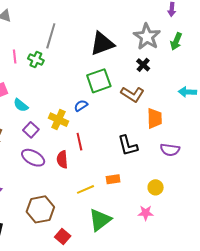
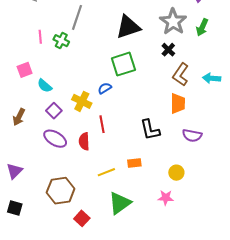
brown L-shape: (132, 94) -> (181, 75), moved, turned 90

